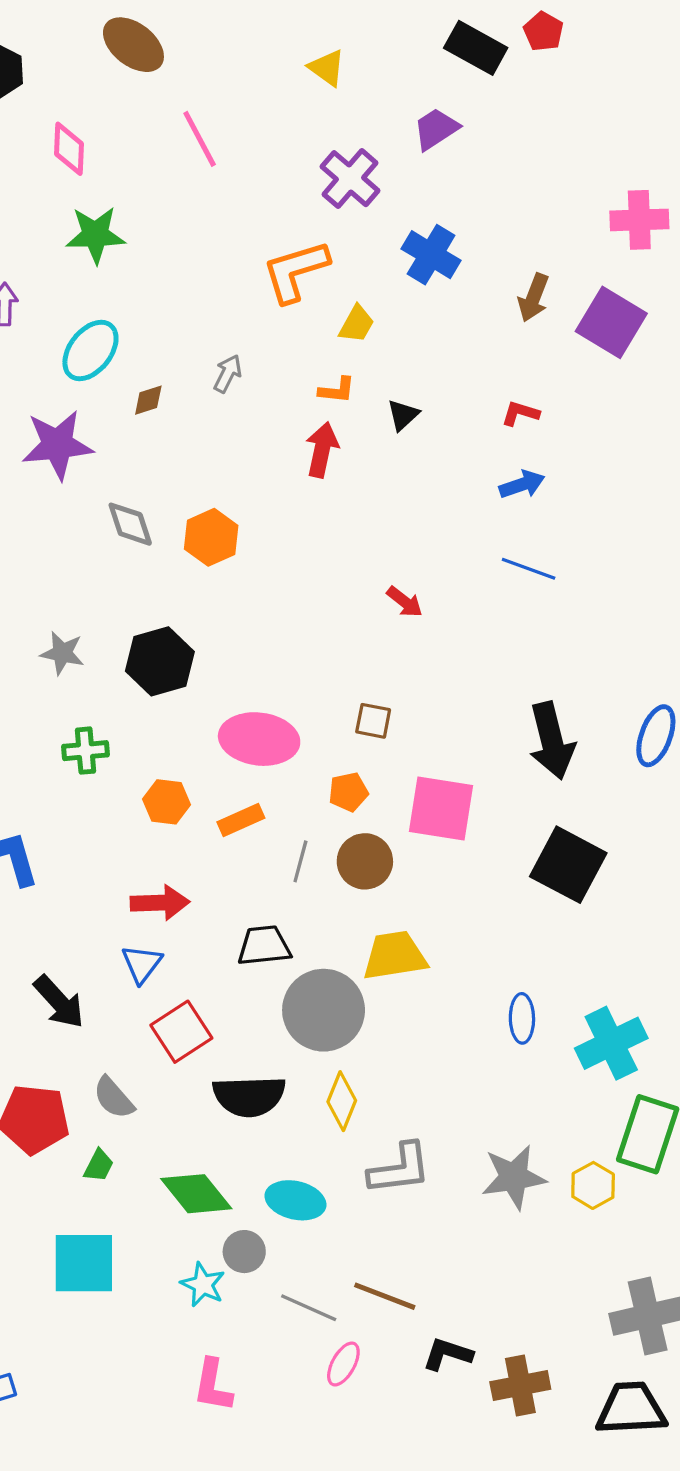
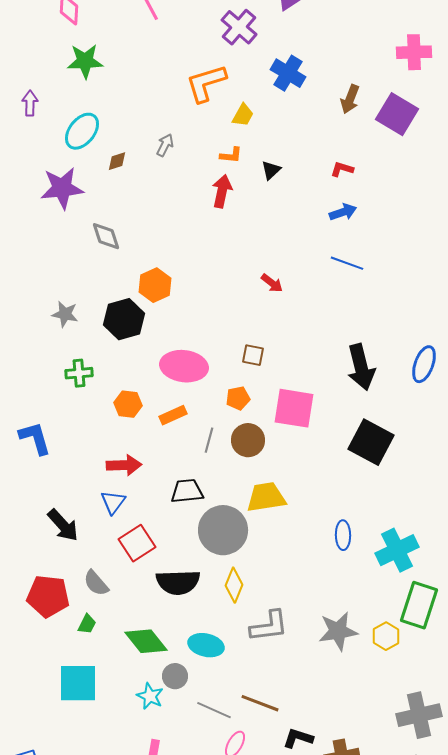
orange hexagon: (211, 537) -> (155, 285), moved

